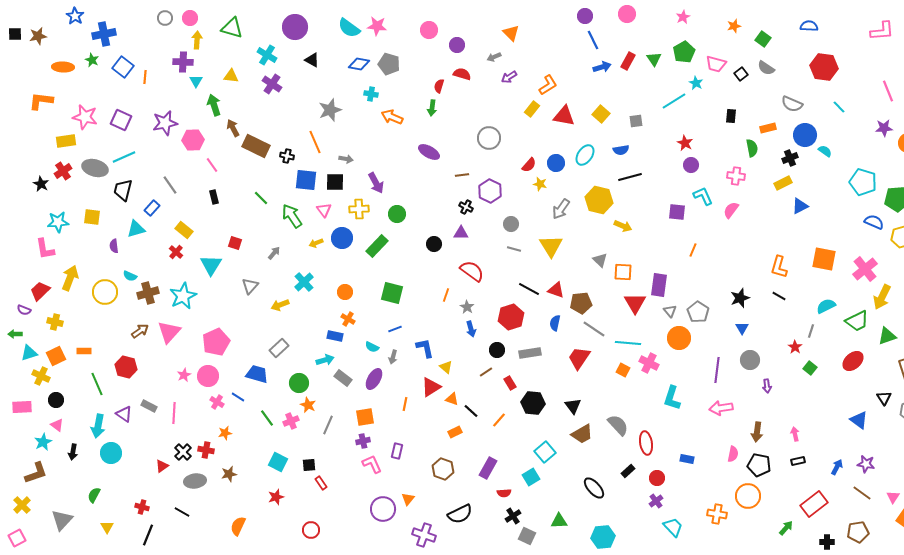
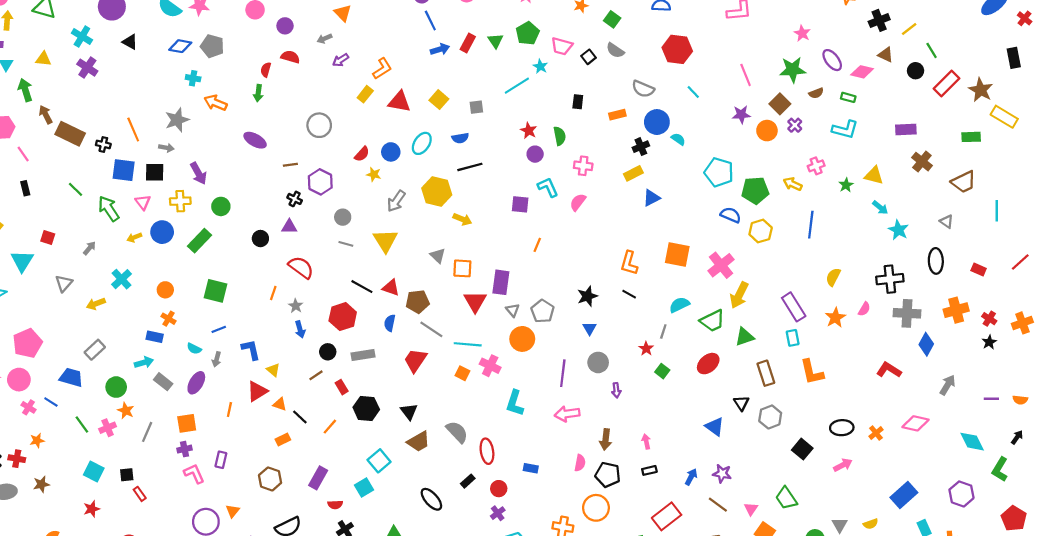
gray star: (330, 110) -> (177, 120), moved
green semicircle: (752, 148) -> (560, 136), moved

